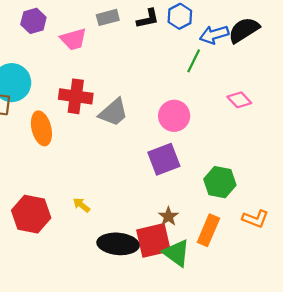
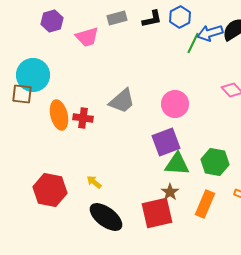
green line: (194, 61) -> (193, 43), moved
red cross: (76, 96) -> (83, 118), moved, size x0.7
black ellipse: (118, 244) -> (106, 217), moved, turned 32
green triangle: (176, 253) -> (177, 164), moved, turned -32

